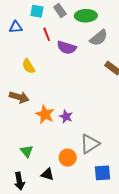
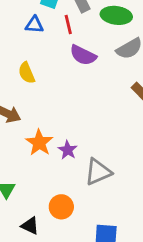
blue triangle: (16, 27) -> (34, 25), moved
red line: (47, 34) -> (68, 25), moved
gray triangle: (90, 144) -> (98, 172), moved

